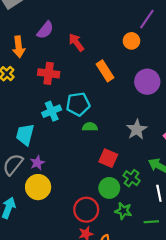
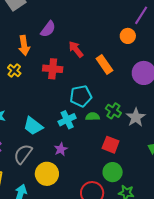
red arrow: (76, 42) -> (76, 49), moved
cyan cross: (52, 111) -> (67, 120), moved
cyan trapezoid: (25, 135) -> (33, 126), turned -65
purple star: (37, 163) -> (61, 149), moved
green cross: (132, 178) -> (113, 111), moved

